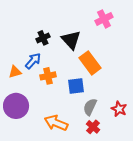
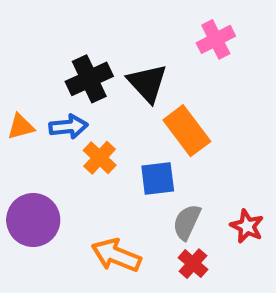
black cross: (43, 38) -> (89, 79), size x1.5
blue arrow: (33, 61) -> (68, 127), turned 42
orange triangle: (15, 72) -> (21, 127), moved
orange cross: (48, 76) -> (100, 158), turned -35

